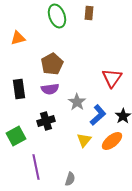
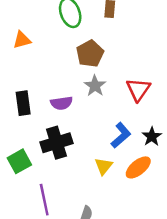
brown pentagon: (52, 64) -> (90, 54), moved
gray star: (77, 102) -> (95, 86), moved
black cross: (46, 121) -> (57, 143), size x1.4

